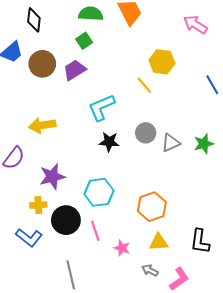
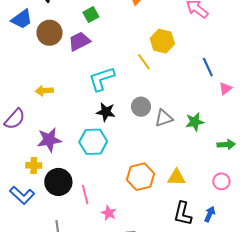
yellow arrow: (42, 125) -> (44, 91), size x0.7
cyan hexagon: (99, 192) -> (93, 142), moved
yellow triangle: (159, 242) -> (176, 177), moved

